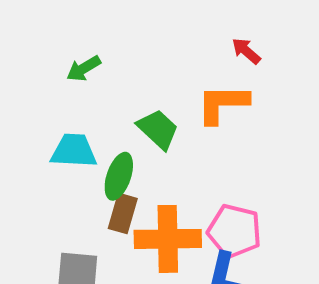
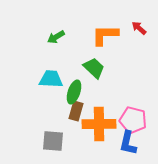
orange L-shape: (223, 104) -> (105, 35), moved

